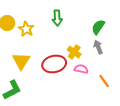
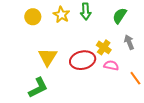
green semicircle: (98, 27) -> (120, 16), moved
yellow star: (26, 29) -> (61, 15), moved

